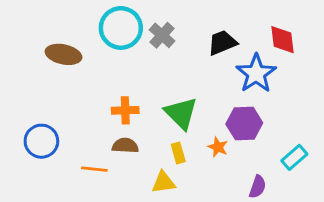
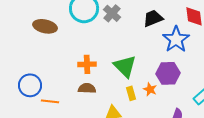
yellow rectangle: (178, 153) -> (131, 93), moved
orange line: (94, 169) -> (50, 101), moved

